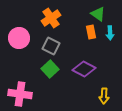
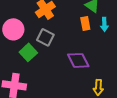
green square: (50, 69) -> (28, 52), moved
purple diamond: (84, 69) -> (78, 60), turned 35

